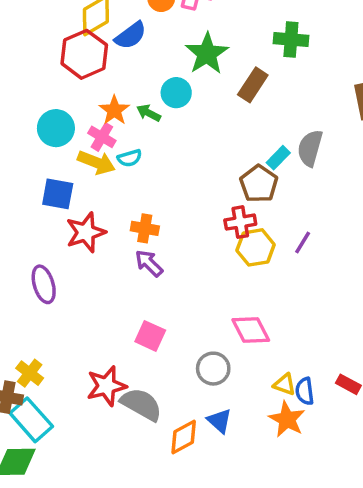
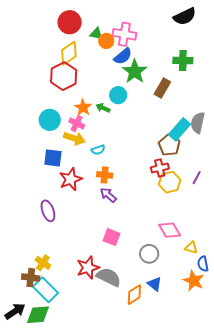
blue semicircle: (131, 36) -> (123, 56), moved
cyan semicircle: (130, 158) -> (98, 150), moved
cyan rectangle: (278, 158) -> (180, 129), size x1.6
yellow triangle: (285, 384) -> (191, 248), moved

